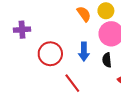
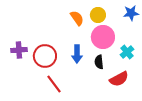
purple cross: (22, 30) -> (19, 50), moved
red line: (72, 83) -> (54, 84), moved

